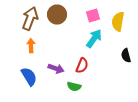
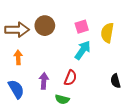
brown arrow: (30, 18) -> (17, 30), turned 70
black semicircle: (126, 56) -> (115, 81), moved
purple arrow: (56, 68) -> (44, 81), turned -105

